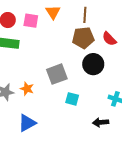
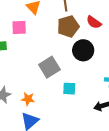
pink square: (31, 21) -> (19, 27), moved
orange star: (27, 89) -> (28, 99), moved

